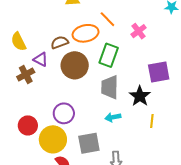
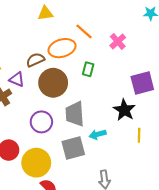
green rectangle: (109, 55) -> (88, 69), size x0.6
gray trapezoid: (110, 87) -> (75, 114), moved
purple circle: (64, 113) -> (41, 122), moved
gray square: (89, 143) -> (73, 148), moved

